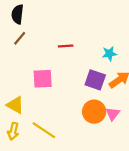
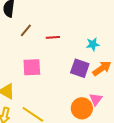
brown line: (20, 38) -> (26, 30), moved
orange circle: (94, 112) -> (82, 108), moved

